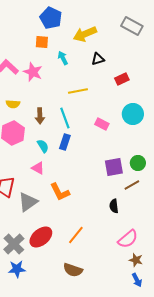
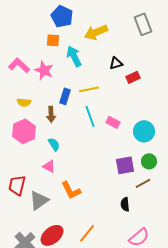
gray rectangle: (132, 26) -> (143, 24), turned 40
cyan arrow: (63, 58) -> (74, 56), size x1.5
black triangle: (98, 59) -> (116, 63), moved
cyan circle: (133, 114) -> (144, 131), moved
cyan line: (65, 118) -> (90, 116), moved
blue rectangle: (65, 142) -> (65, 96), moved

